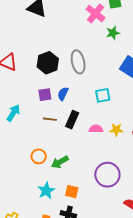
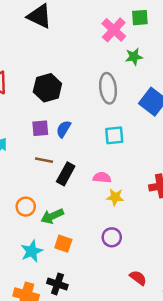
gray ellipse: (78, 62) -> (108, 88), moved
black rectangle: (72, 120) -> (66, 174), moved
yellow star: (116, 130) -> (115, 197), moved
purple circle: (107, 175) -> (112, 237), size x0.6
orange square: (72, 192) -> (63, 244), moved

